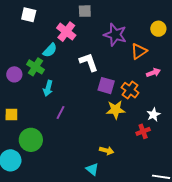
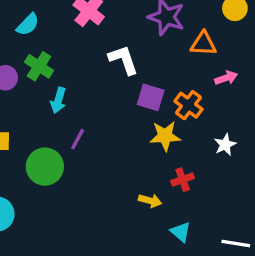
cyan semicircle: (50, 50) -> (28, 25), moved
orange triangle: (139, 51) -> (203, 44), turned 36
red cross: (143, 131) -> (183, 180), moved
green circle: (31, 140) -> (45, 167), moved
cyan triangle: (92, 169) -> (181, 232), moved

